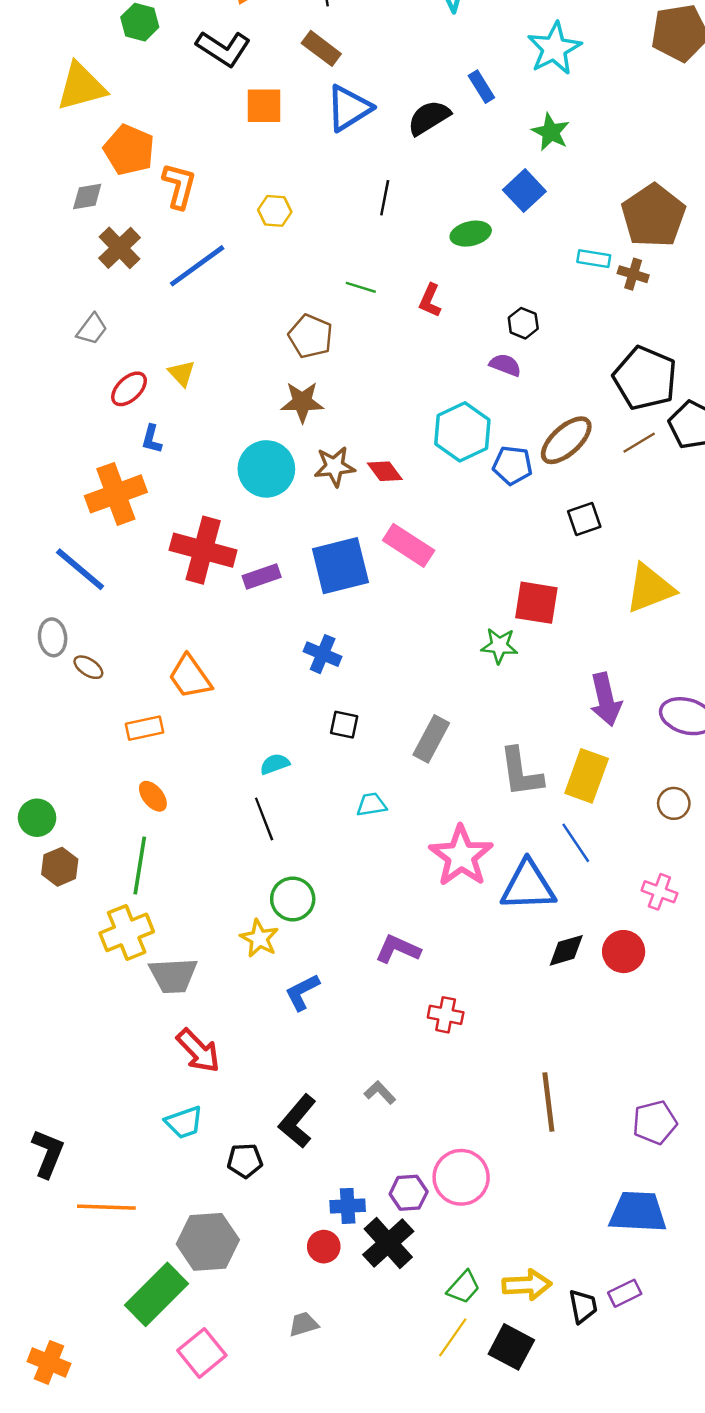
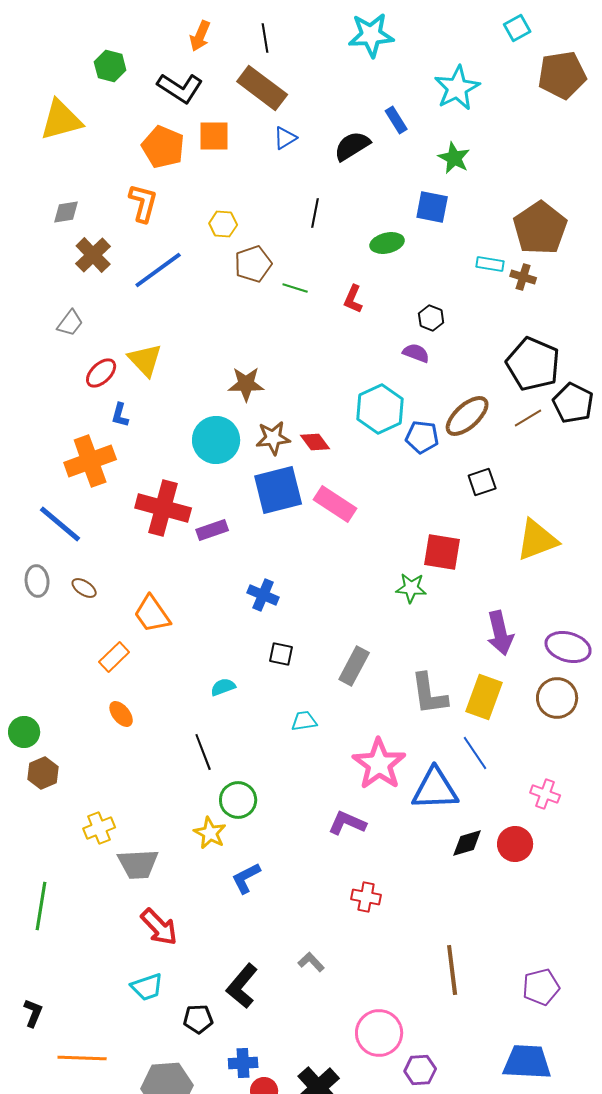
brown rectangle: (321, 48) -> (262, 88), size x1.5
blue triangle: (349, 108) -> (285, 138), size x0.6
orange pentagon: (129, 150) -> (163, 147), moved
blue square: (524, 191) -> (432, 207), turned -36
brown pentagon: (311, 336) -> (253, 264), moved, turned 30
yellow triangle: (182, 373) -> (145, 360), size x1.5
blue square: (340, 566) -> (278, 490), moved
brown ellipse: (88, 667) -> (84, 588), moved
orange rectangle: (145, 728) -> (114, 657), turned -32
brown circle: (674, 803) -> (557, 698), moved, size x1.5
black line: (264, 819) -> (203, 752), moved
green line: (140, 866) -> (41, 906), moved
yellow cross: (127, 932) -> (99, 828), size x0.7
purple L-shape: (398, 949) -> (347, 823), moved
black L-shape: (48, 1153) -> (33, 1013), size x0.7
purple hexagon: (409, 1193) -> (420, 1070), moved
blue cross: (348, 1206) -> (243, 1063), moved

